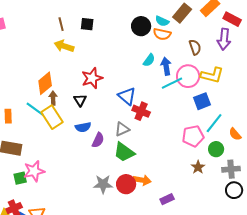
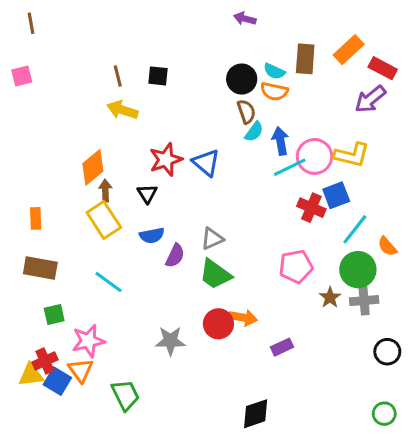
brown rectangle: (182, 13) -> (305, 59), turned -36
purple arrow: (224, 39) -> (370, 99), turned 45
brown semicircle: (195, 47) -> (246, 112), moved
blue triangle: (127, 96) -> (206, 163), moved
cyan line: (35, 109) -> (108, 282), moved
red cross: (141, 111) -> (311, 208), moved
pink pentagon: (193, 136) -> (296, 266), moved
green circle: (216, 149) -> (358, 270), size x1.5
gray cross: (231, 169) -> (364, 301), moved
pink star: (34, 171) -> (88, 341), moved
gray star: (103, 184) -> (170, 341), moved
black circle: (234, 190) -> (387, 352), moved

